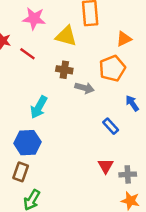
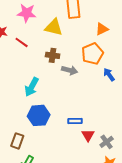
blue arrow: (132, 103) -> (109, 75), moved
blue rectangle: (111, 126) -> (75, 121), moved, turned -48
blue hexagon: (27, 143) -> (39, 115), moved
gray cross: (128, 174) -> (107, 142), turned -32

